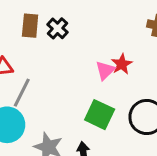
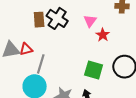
black cross: (57, 28) -> (57, 18), size x1.5
pink triangle: (105, 70) -> (90, 21), moved

